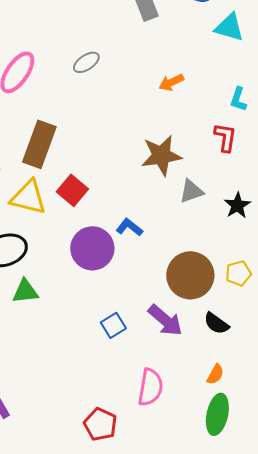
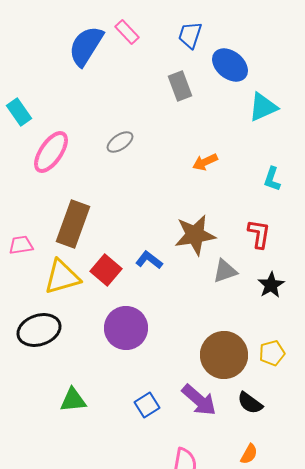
cyan triangle: (229, 27) -> (263, 107), turned -40
red L-shape: (225, 137) -> (259, 234), moved
yellow triangle: (28, 197) -> (62, 277), turned -30
blue L-shape: (129, 227) -> (149, 260), moved
green triangle: (25, 291) -> (73, 400), moved

